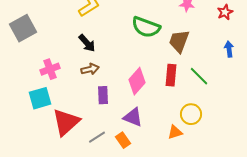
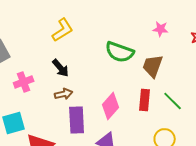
pink cross: (50, 69) -> (24, 82), moved
purple rectangle: (103, 95) -> (77, 120), size x1.5

